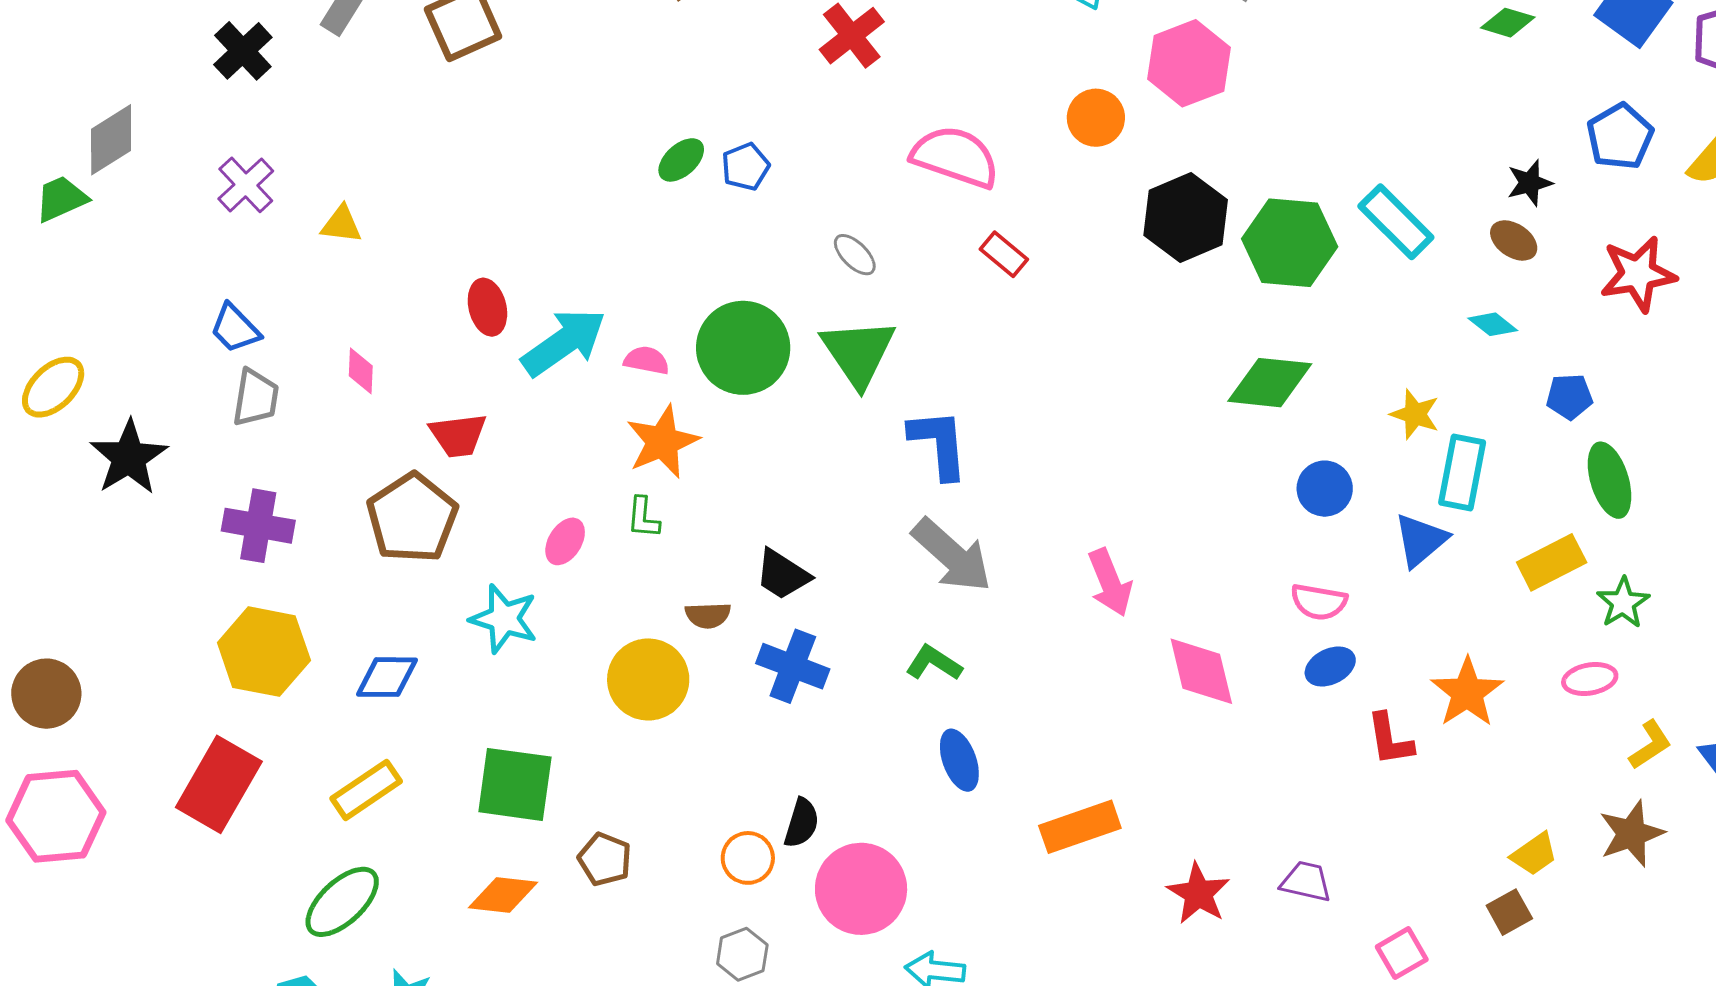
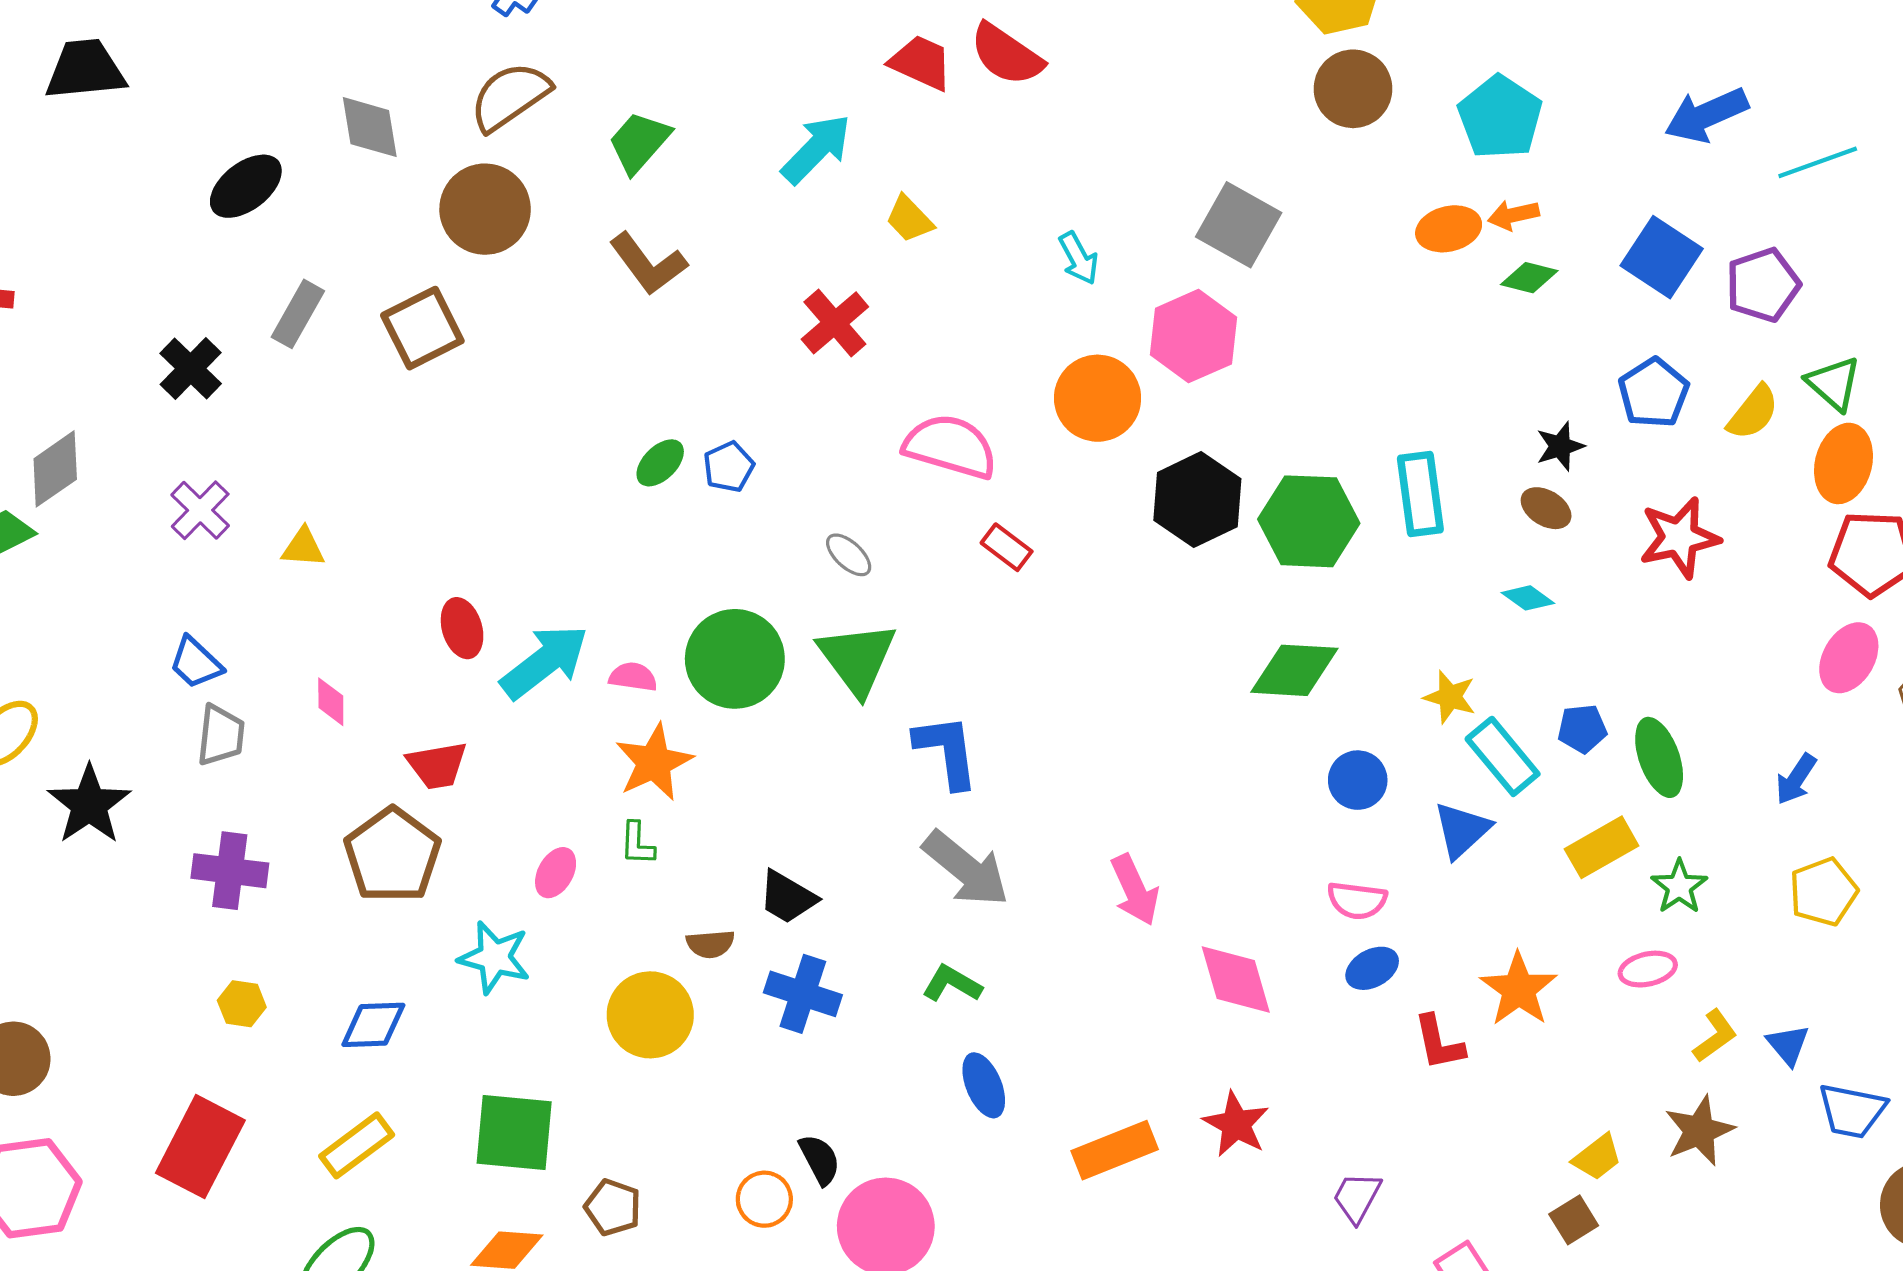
orange circle: (1096, 118) -> (1098, 398), size x1.4
cyan rectangle: (1396, 222) -> (1420, 494), turned 40
blue pentagon: (1569, 397) -> (1582, 729), moved
cyan rectangle: (1462, 473) -> (1503, 756), turned -48
yellow hexagon: (264, 652) -> (242, 1004), size x0.5
black semicircle: (802, 823) -> (820, 1159), turned -42
purple trapezoid: (1306, 882) -> (1357, 1197), turned -72
red star: (1198, 893) -> (1236, 1124), moved

